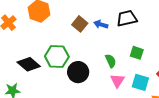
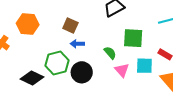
blue arrow: (101, 24) -> (77, 44), moved
green square: (137, 53) -> (133, 38), size x1.5

